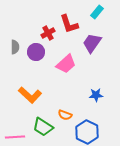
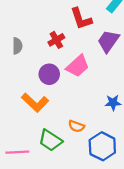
red cross: (48, 33) -> (56, 40), moved
purple circle: (36, 52) -> (49, 74), moved

